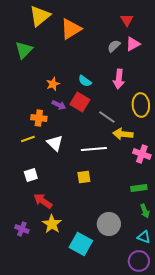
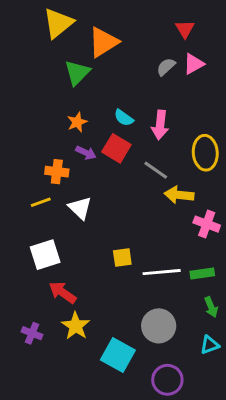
green triangle: (24, 50) -> (77, 73), moved
pink arrow: (119, 79) -> (160, 125), moved
white line: (94, 149) -> (162, 272), moved
white square: (31, 175) -> (45, 255), size x1.5
cyan triangle: (144, 237) -> (210, 345), turned -40
purple circle: (139, 261) -> (167, 380), moved

